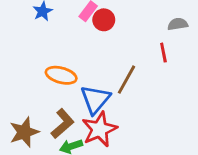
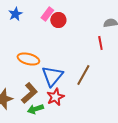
brown line: (127, 80) -> (83, 75), moved
red star: (100, 129) -> (55, 97), size x0.7

